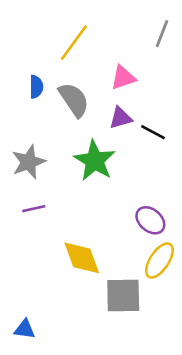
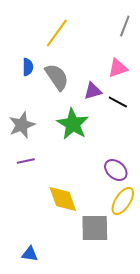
pink triangle: (123, 78) -> (118, 68), moved
blue triangle: (25, 329) -> (30, 254), moved

